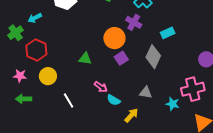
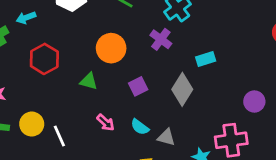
orange circle: (114, 38) -> (111, 48), moved
red hexagon: (36, 50) -> (44, 59), moved
yellow circle: (48, 76) -> (32, 124), moved
cyan semicircle: (114, 100) -> (140, 127), moved

